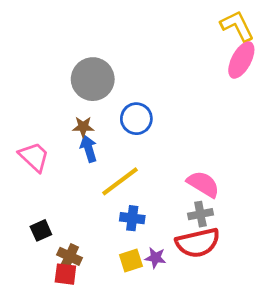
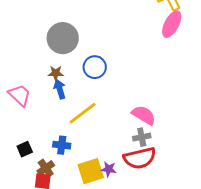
blue cross: (132, 218) -> (62, 145), moved
brown cross: (70, 256) -> (46, 168), turned 30
yellow square: (131, 260) -> (91, 171), size x1.5

